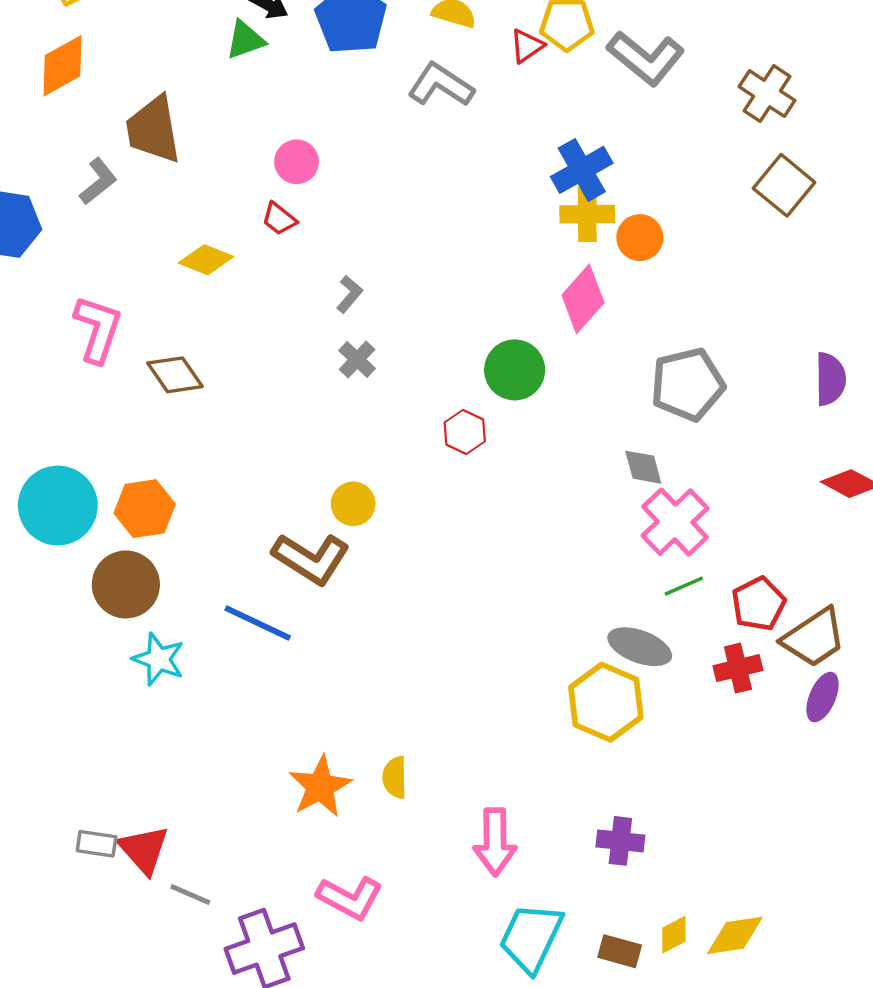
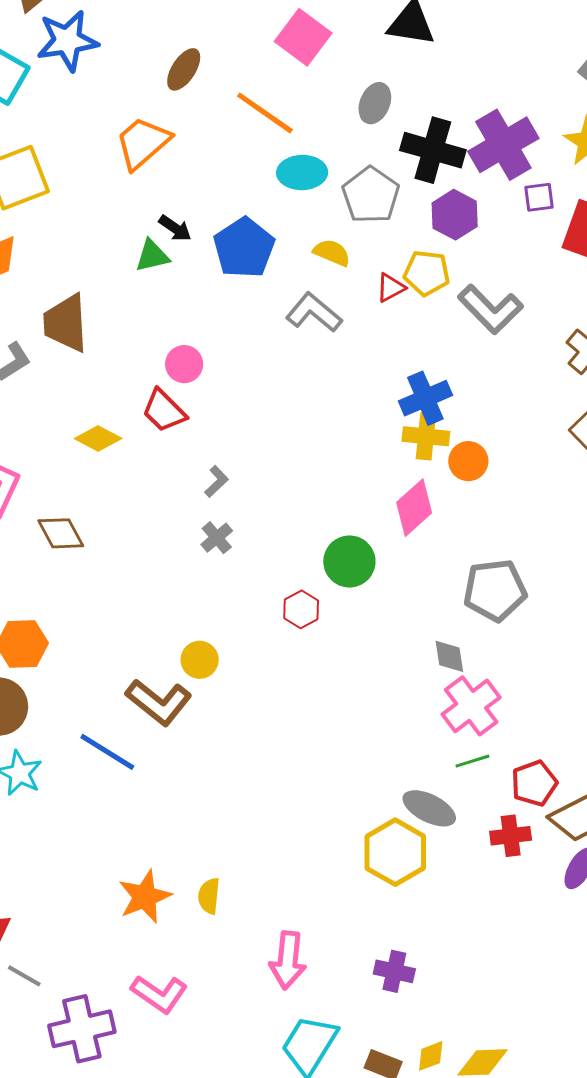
red trapezoid: (279, 219) -> (164, 411), size x1.5

